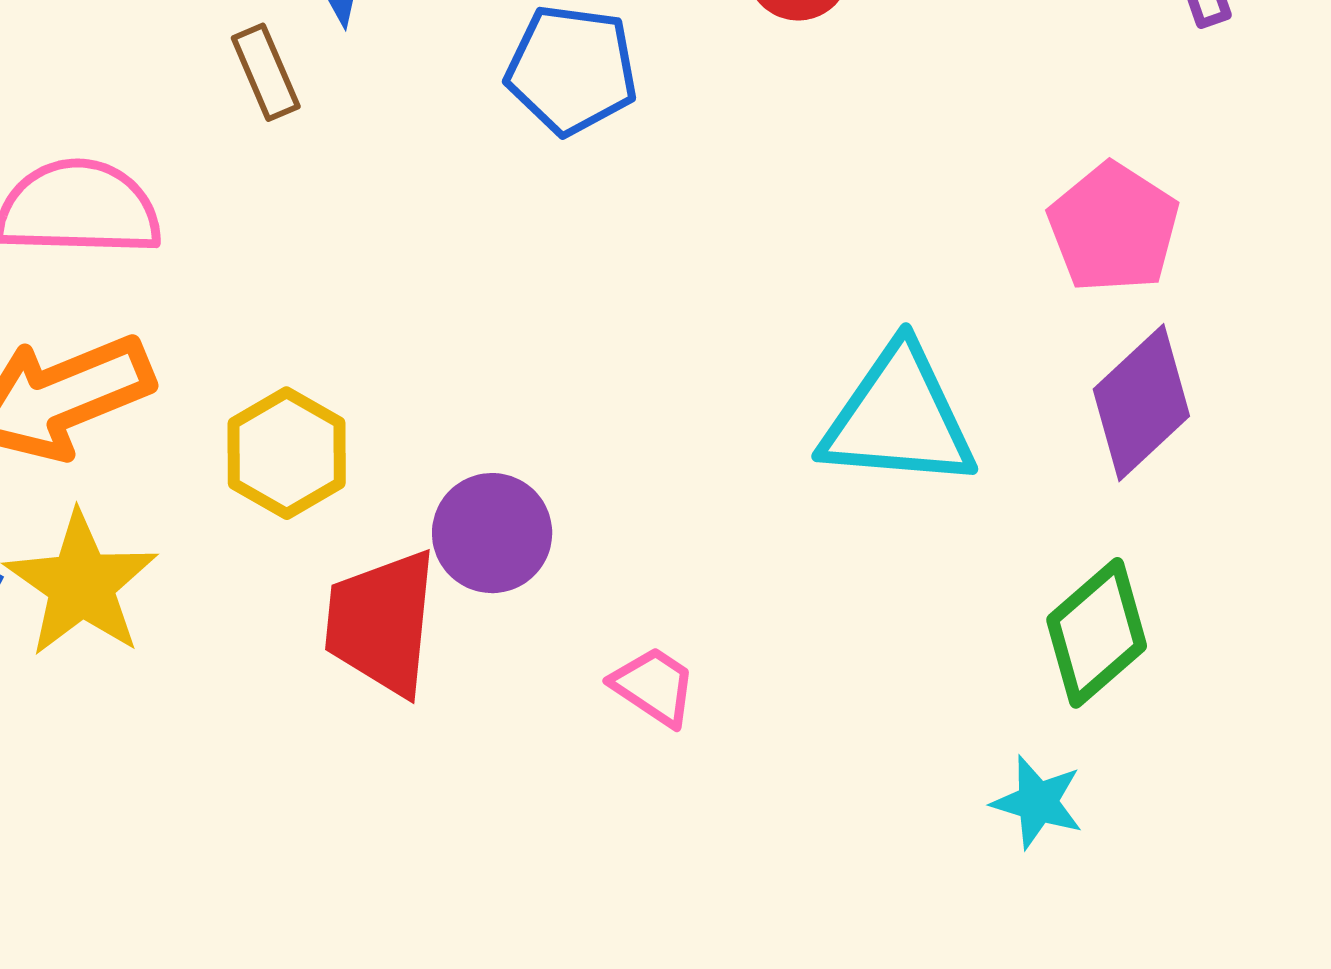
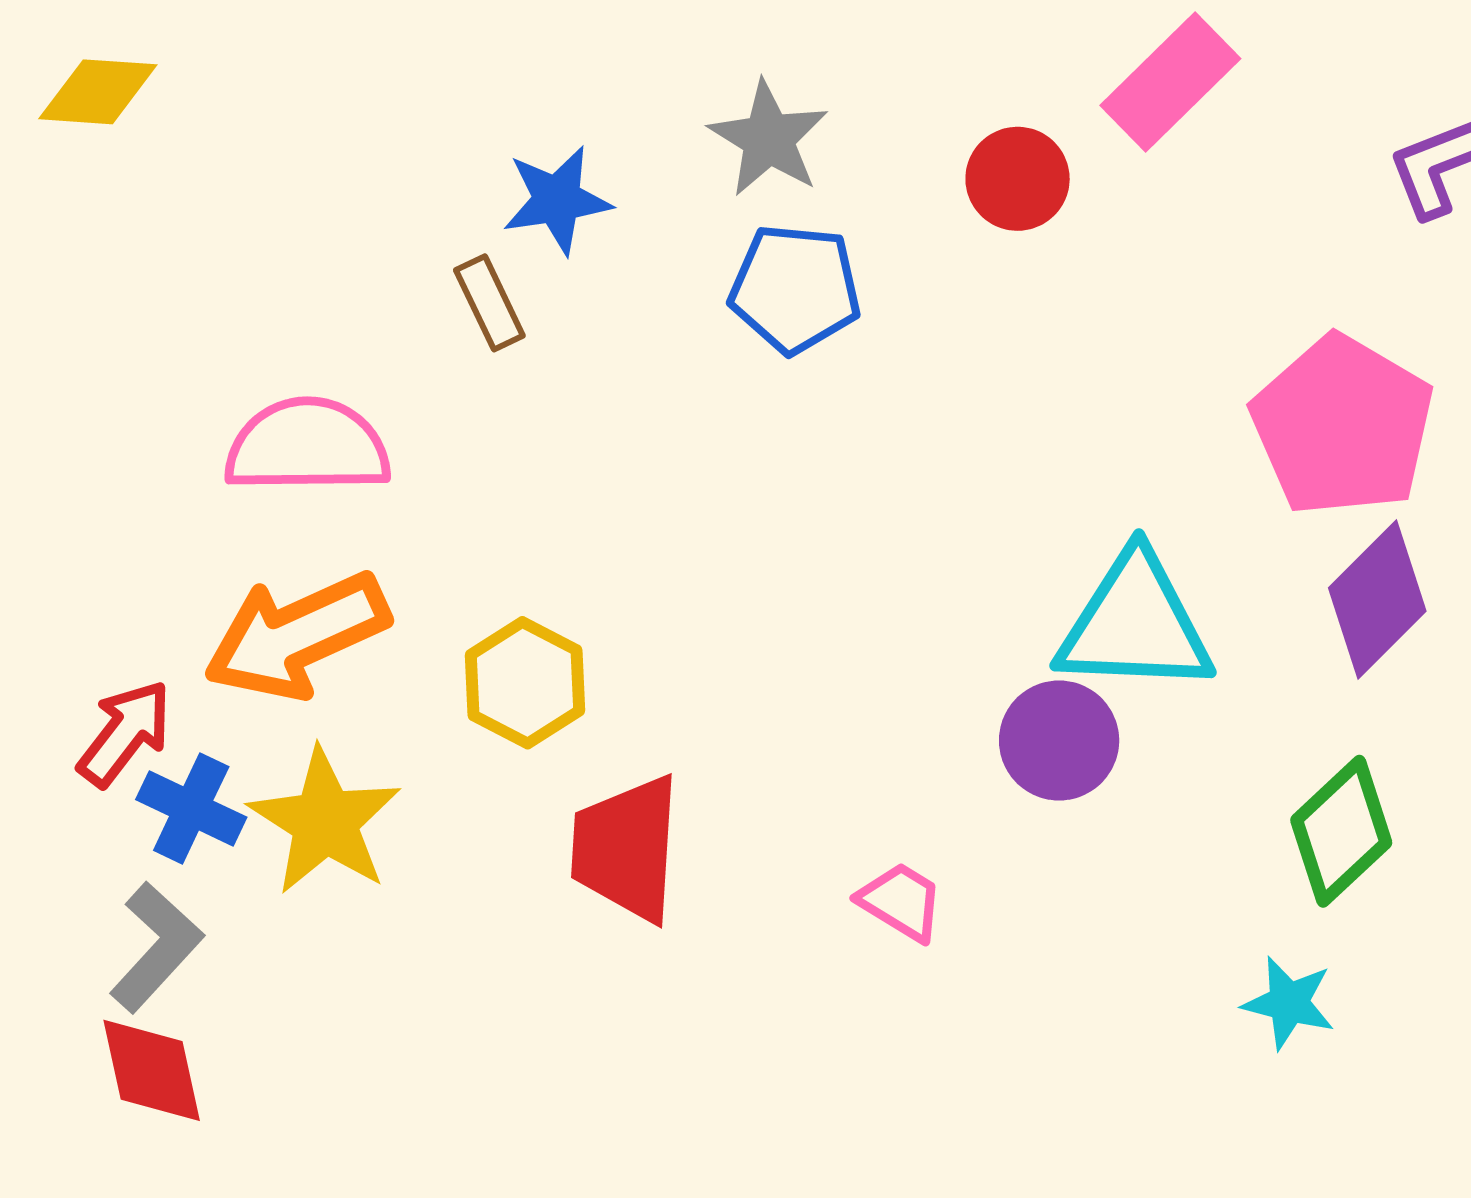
pink pentagon: (1113, 228) -> (1343, 426), size x1.4
purple circle: (492, 533) -> (1059, 741), moved

